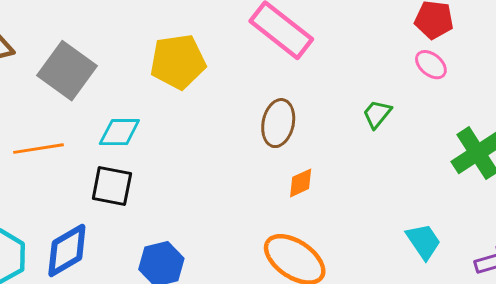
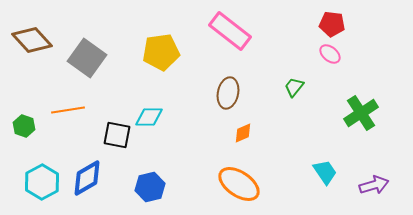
cyan diamond: (119, 132) -> (149, 117), moved

